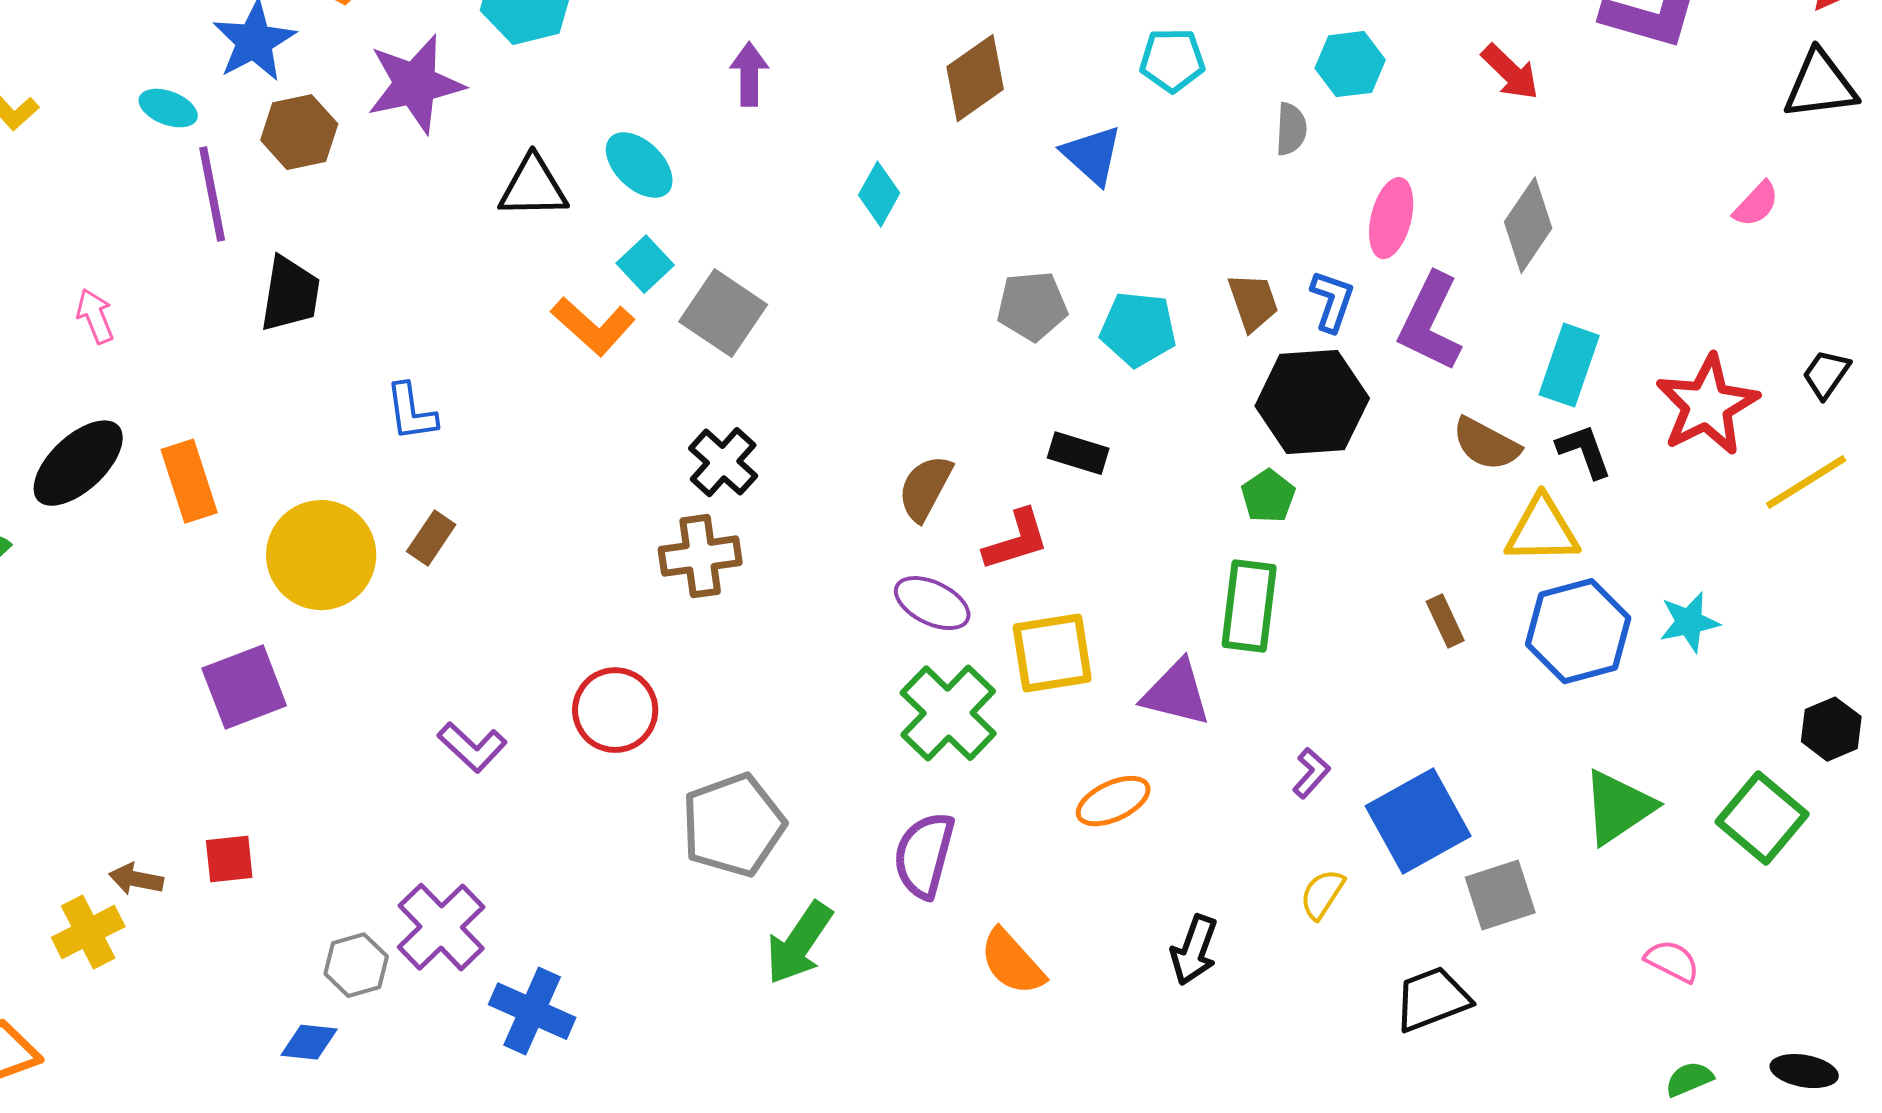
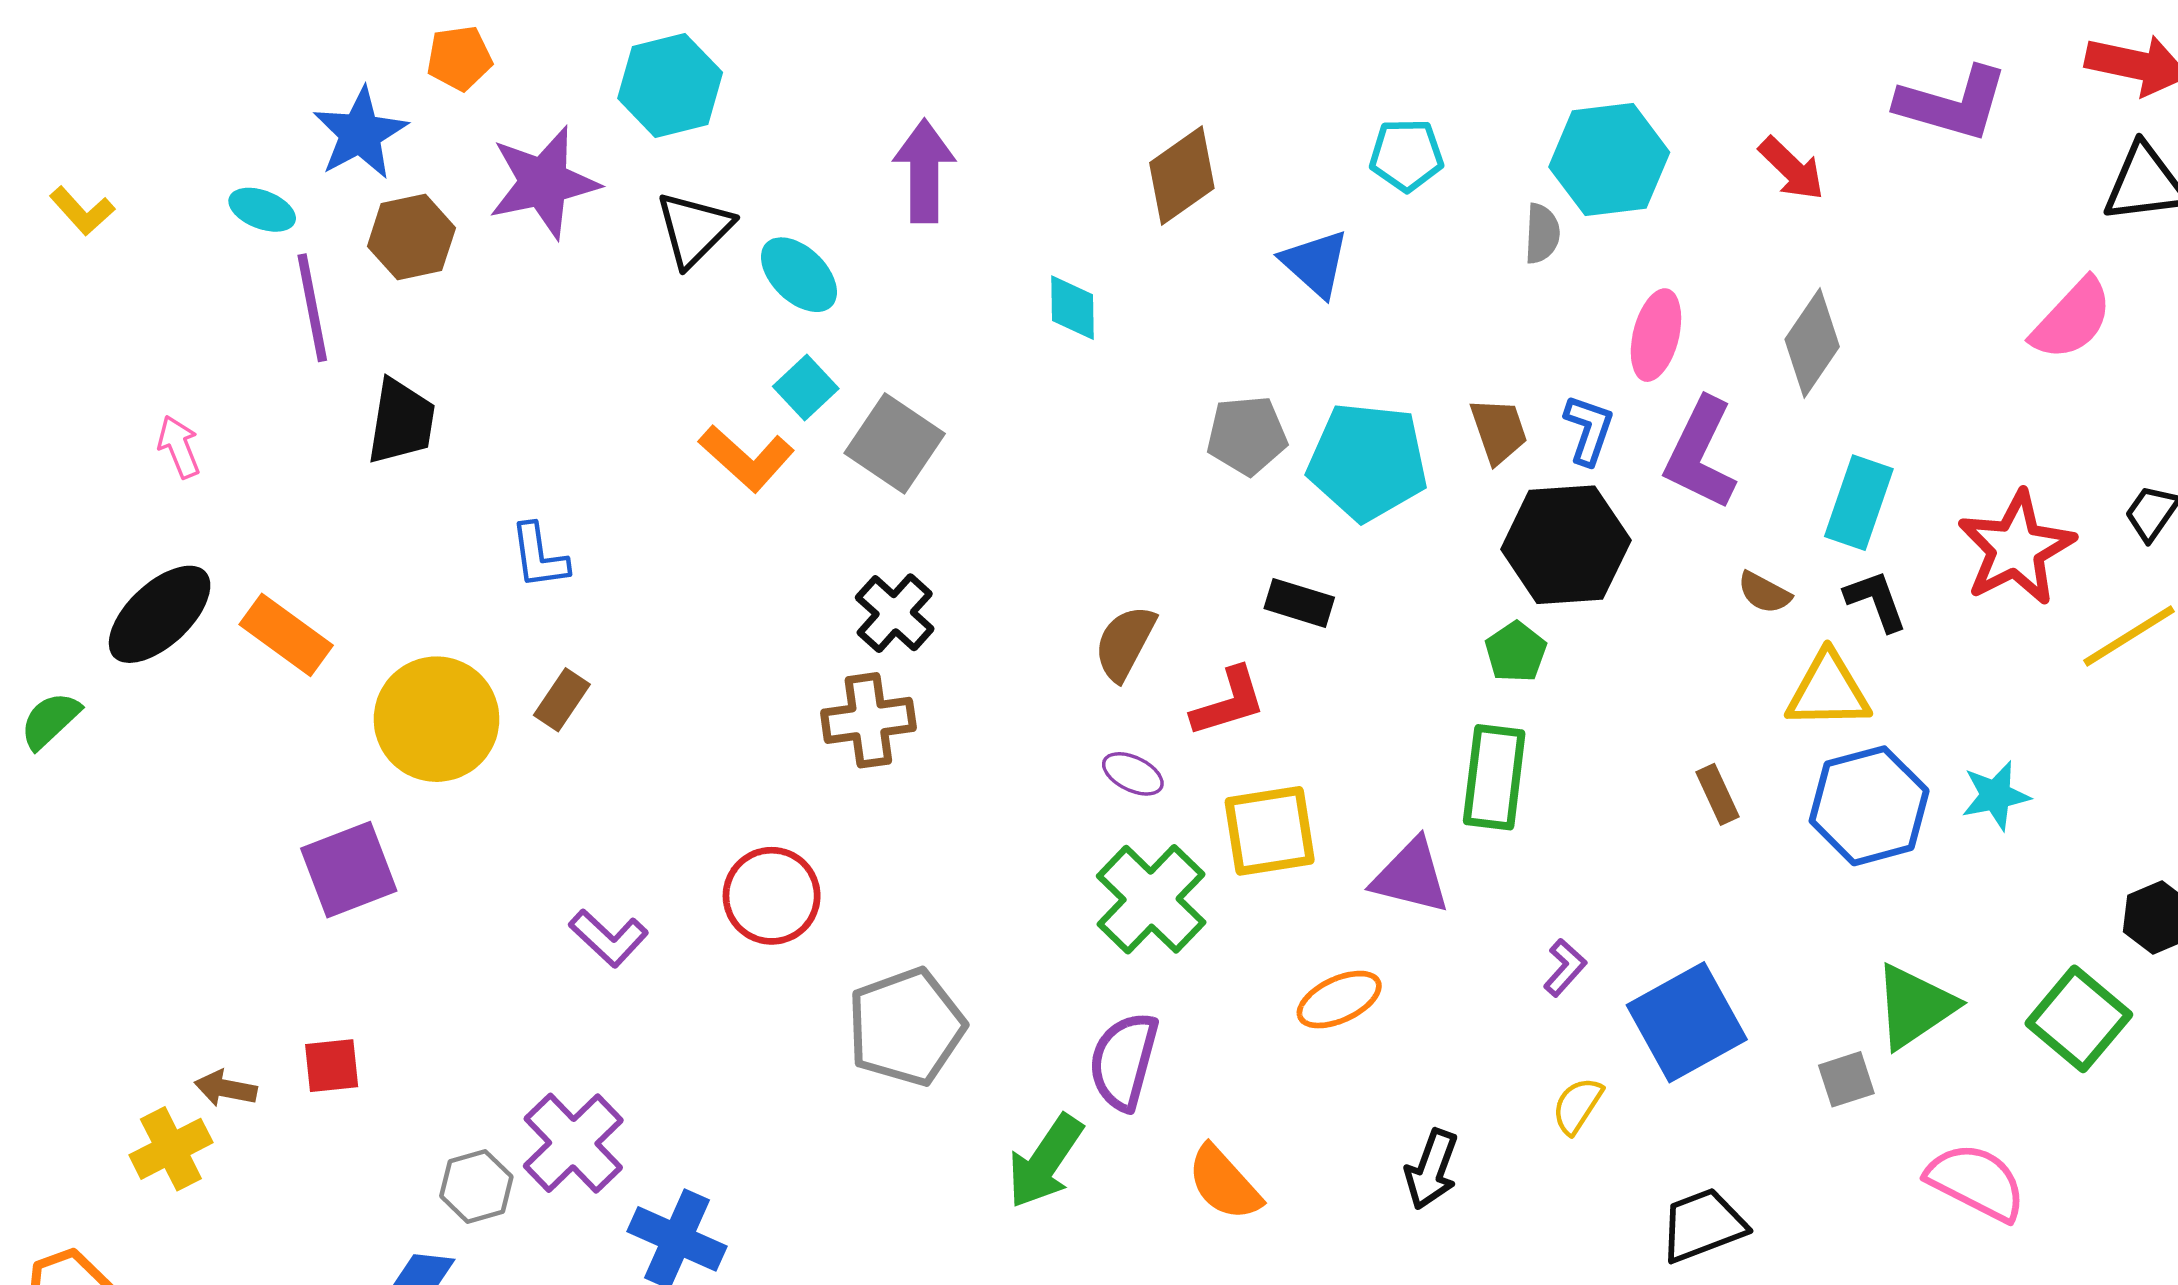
cyan hexagon: (1350, 64) -> (1609, 160), size x1.5
purple arrow: (749, 74) -> (924, 171), size x1.4
black triangle: (533, 187) -> (694, 229), moved, turned -44
cyan diamond: (879, 194) -> (1072, 308), turned -30
pink semicircle: (1756, 204) -> (2072, 319), size x1.6
cyan pentagon: (1138, 329) -> (1368, 462), size x1.4
brown semicircle: (1486, 444) -> (1764, 593), size x0.7
orange rectangle: (189, 481) -> (286, 635), turned -36
purple ellipse: (932, 603) -> (1133, 774), size x0.7
gray square: (1500, 895) -> (1846, 1079), moved, size x0.7
green arrow: (799, 943) -> (1045, 1161), moved
pink semicircle: (1672, 961) -> (1976, 1182), size x1.6

